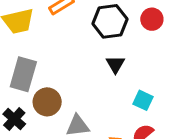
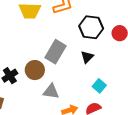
gray rectangle: (23, 74) -> (56, 52), moved

